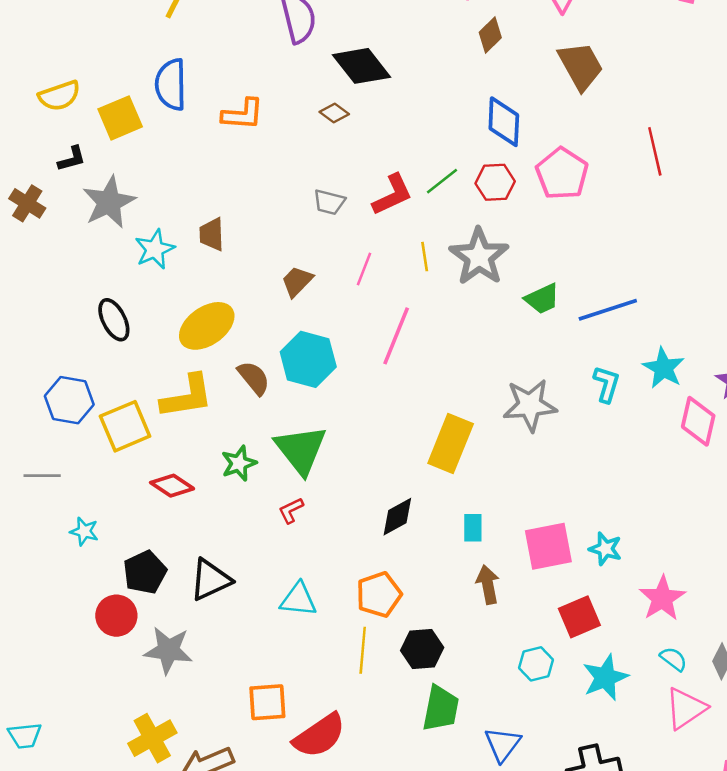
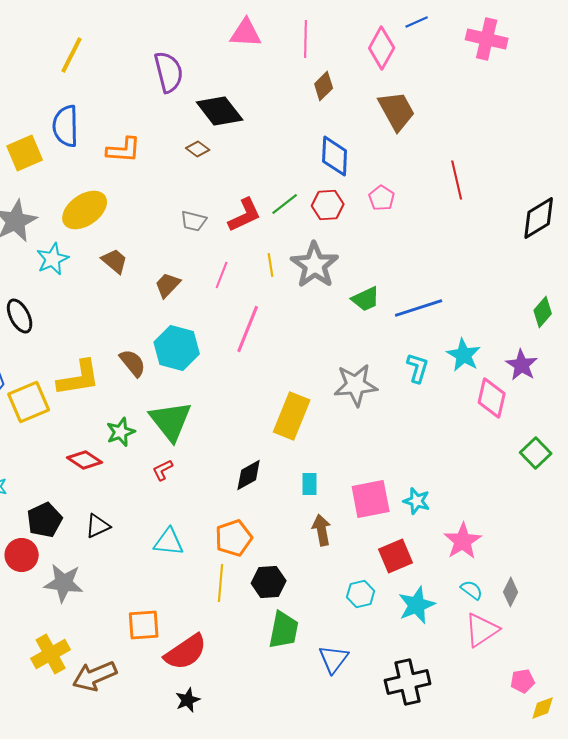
pink pentagon: (562, 174) -> (382, 198), size x0.6
brown trapezoid: (212, 234) -> (115, 261), moved, turned 132
yellow ellipse: (207, 326) -> (85, 210), moved
red diamond: (172, 486) -> (85, 460), moved
black triangle: (210, 580) -> (98, 526), size x0.7

